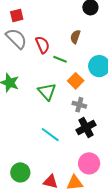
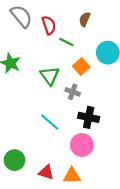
gray cross: (79, 105) -> (73, 92), moved
black cross: (86, 128) -> (89, 117), turned 36
pink circle: (89, 163) -> (82, 145), moved

